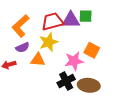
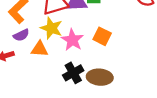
yellow star: (48, 42) -> (51, 28), turned -30
pink star: (74, 61) -> (72, 40), moved, turned -30

